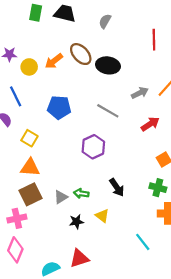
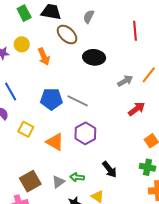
green rectangle: (36, 13) -> (24, 13), turned -35
brown ellipse: (81, 54) -> (67, 35), moved
orange arrow: (54, 61) -> (44, 57), turned -72
yellow circle: (29, 67) -> (22, 44), moved
gray line: (108, 111) -> (78, 101), moved
orange triangle: (30, 167) -> (55, 142), moved, turned 30

